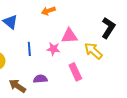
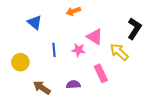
pink triangle: (69, 36) -> (95, 37), turned 36
purple semicircle: (40, 79) -> (73, 85), moved

